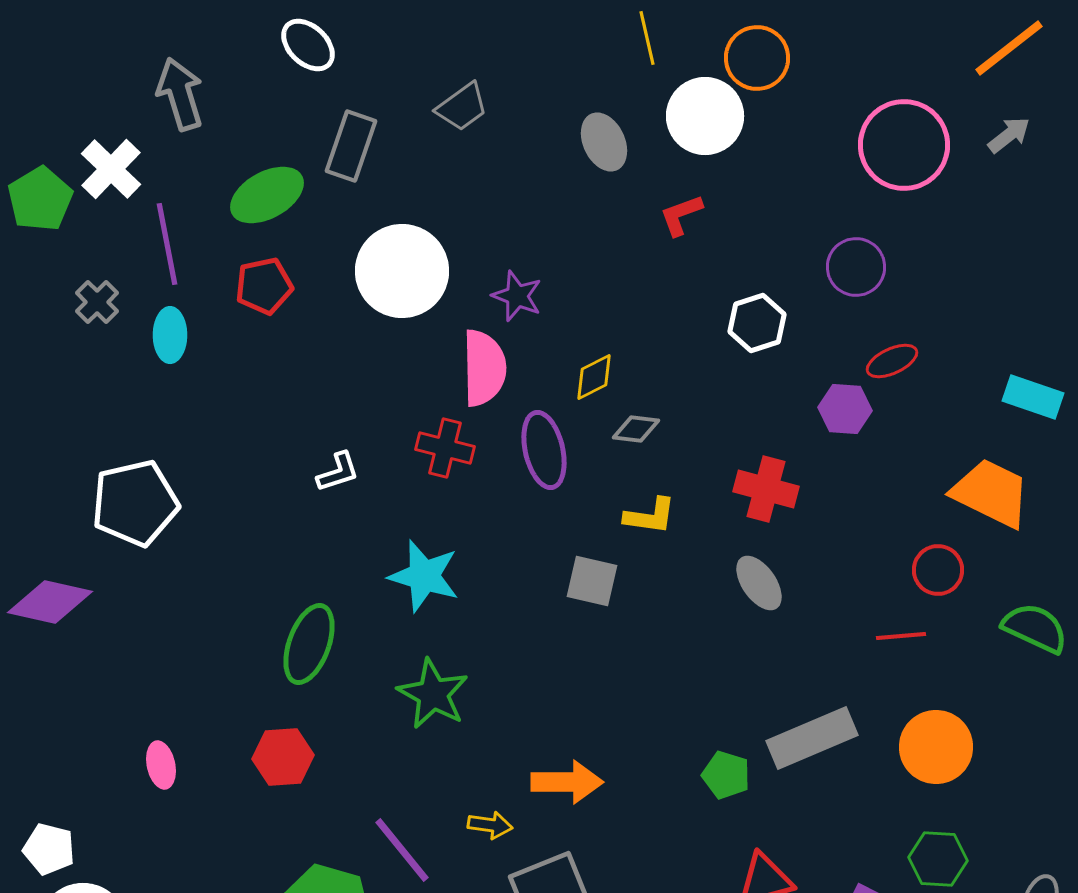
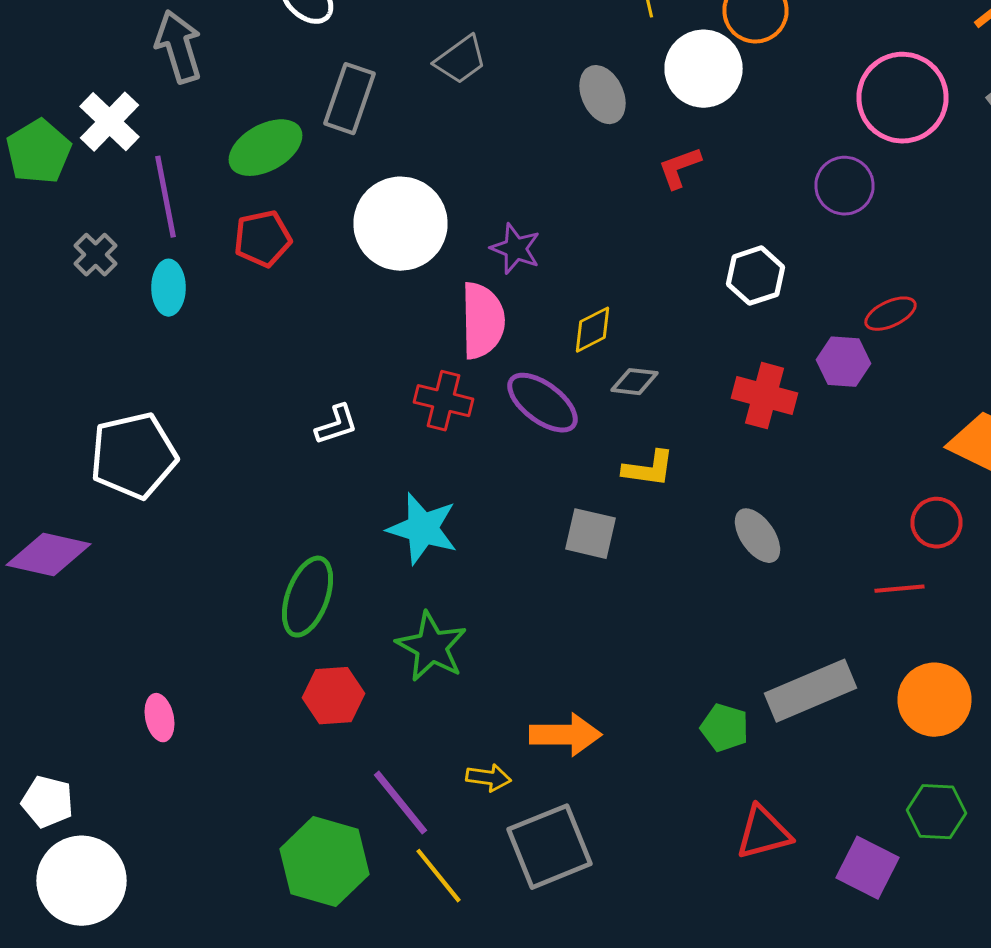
purple circle: (856, 267) -> (844, 186), moved
purple ellipse: (544, 450) -> (542, 403), turned -40
red cross: (766, 489) -> (764, 396), moved
red hexagon: (283, 757) -> (334, 696), moved

